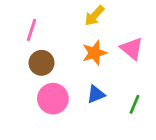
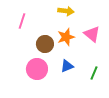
yellow arrow: (94, 16) -> (66, 11), turned -126
brown circle: (42, 63) -> (45, 44), moved

